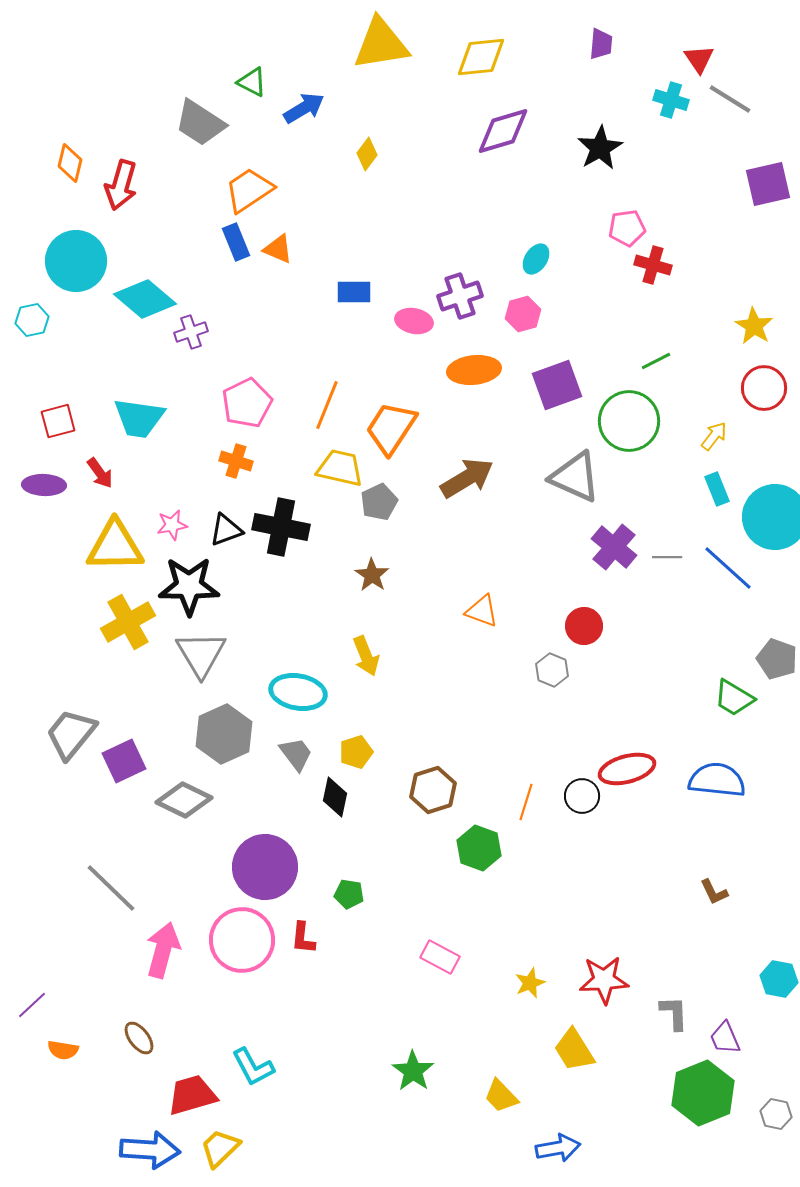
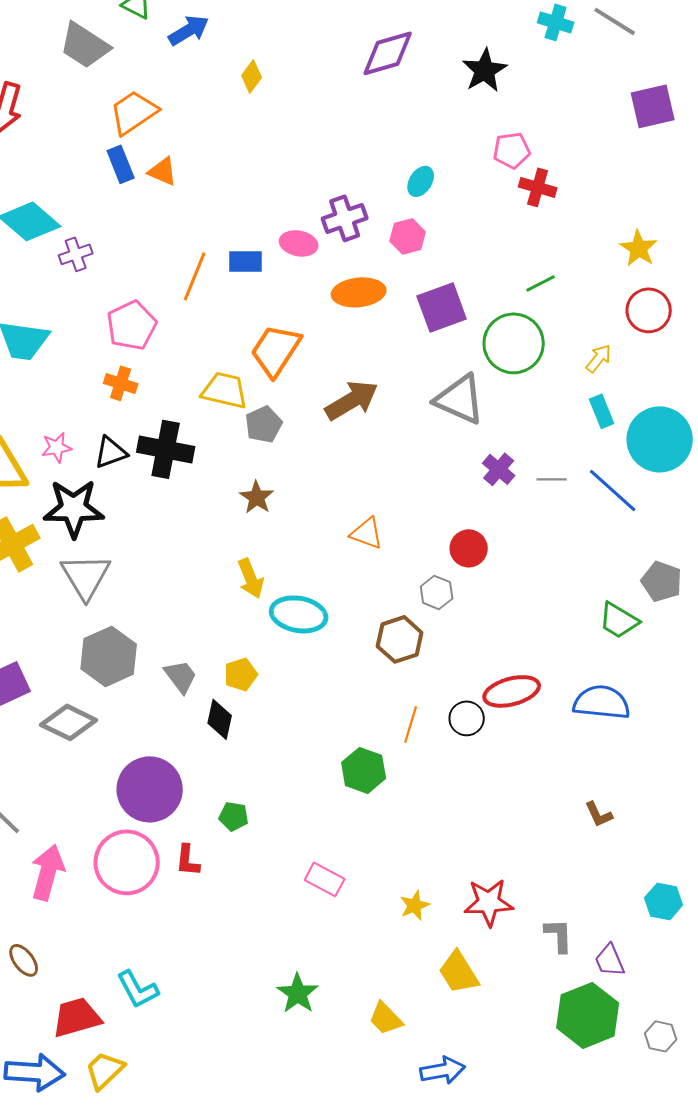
blue rectangle: (354, 292) -> (246, 261), moved
orange line: (327, 405) -> (195, 276), moved
purple cross: (614, 547) -> (499, 469), size x0.7
cyan ellipse: (298, 692) -> (299, 614), moved
brown hexagon: (433, 790) -> (400, 639), moved

